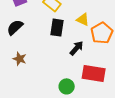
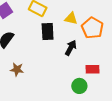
red rectangle: (94, 74) -> (92, 69), size x0.6
green circle: (67, 86) -> (79, 86), moved

